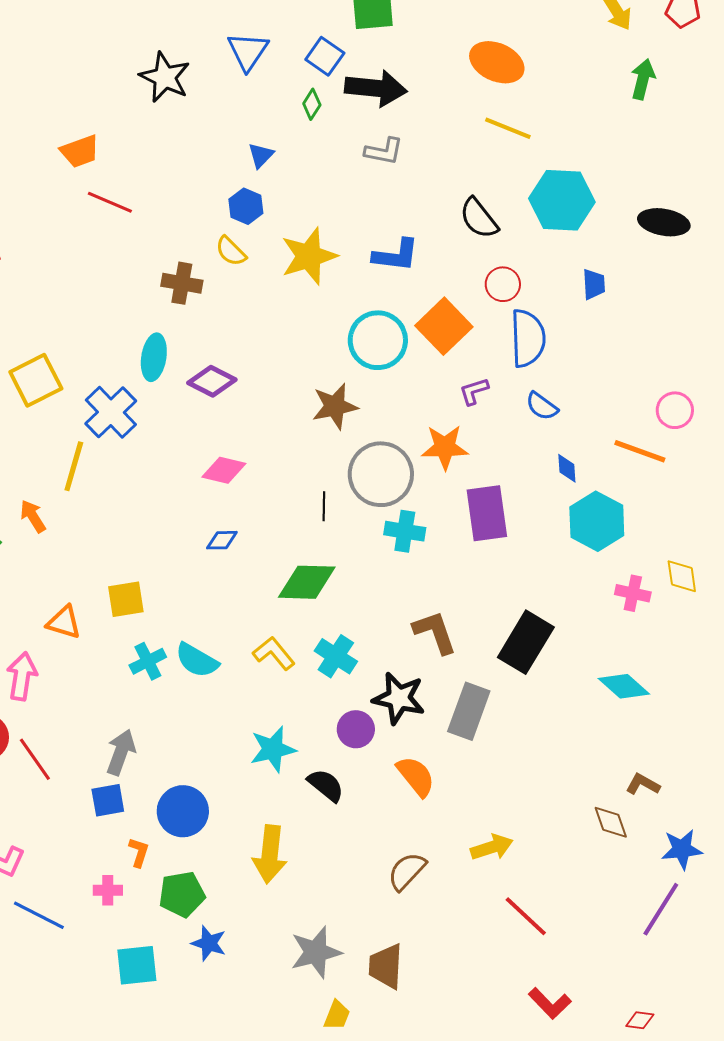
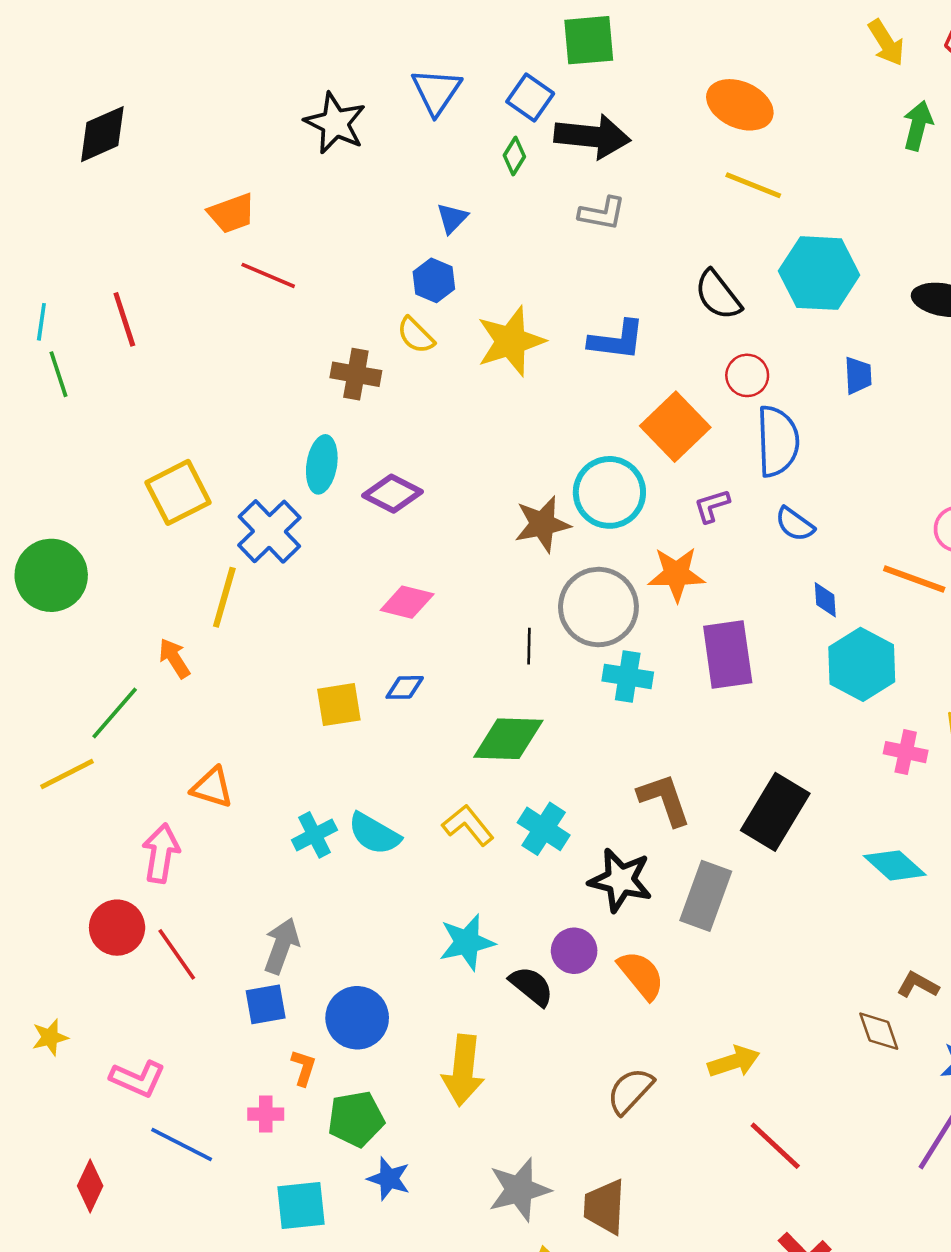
cyan circle: (378, 340) -> (609, 492), moved
yellow square: (126, 599) -> (339, 705), moved
purple circle: (356, 729) -> (574, 951), moved

